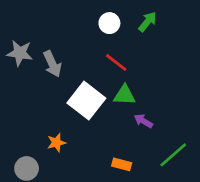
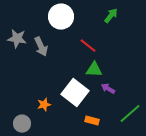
white circle: (109, 23) -> (61, 17), moved, size x1.6
white square: (86, 101) -> (75, 93), moved

